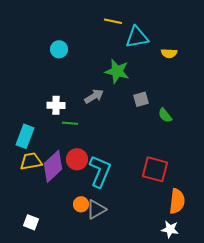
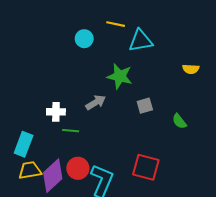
cyan circle: (59, 49) -> (84, 39), moved
yellow semicircle: (169, 53) -> (191, 69), moved
green semicircle: (165, 115) -> (179, 121), moved
red square: (155, 169) -> (146, 167), moved

